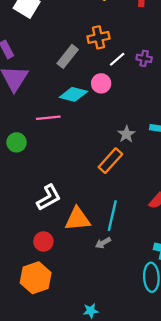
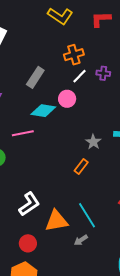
orange cross: (98, 37) -> (74, 55), moved
orange rectangle: (110, 161) -> (81, 167), size x0.7
cyan line: (112, 216) -> (87, 215), turned -40

